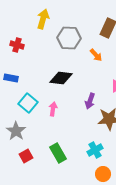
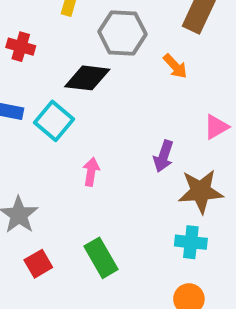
black diamond: (61, 78) -> (87, 78), moved
cyan square: (28, 103) -> (54, 121), moved
cyan cross: (95, 150) -> (191, 242), moved, turned 35

